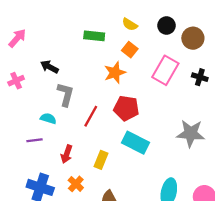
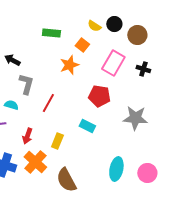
yellow semicircle: (130, 24) -> (94, 26), moved
red pentagon: (126, 108) -> (99, 96), moved
cyan rectangle: (135, 143) -> (87, 126), size x0.7
orange cross: (76, 184) -> (35, 162), size x1.6

